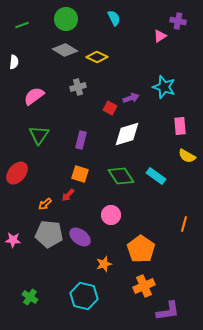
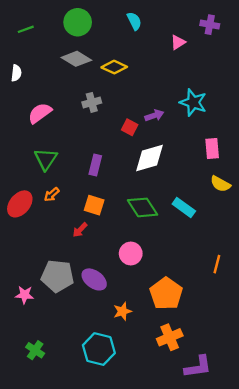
pink triangle: (160, 36) -> (178, 42), moved
orange arrow: (45, 204) -> (52, 194), moved
pink star: (13, 240) -> (25, 295), moved

